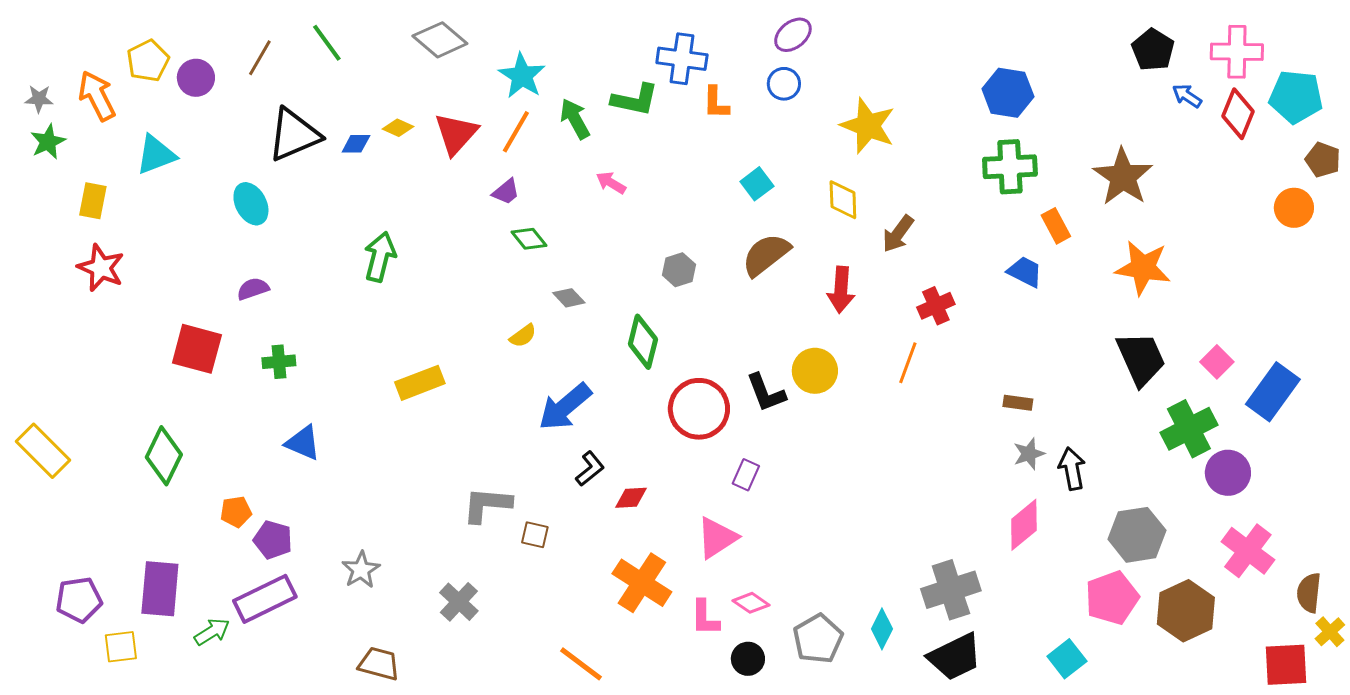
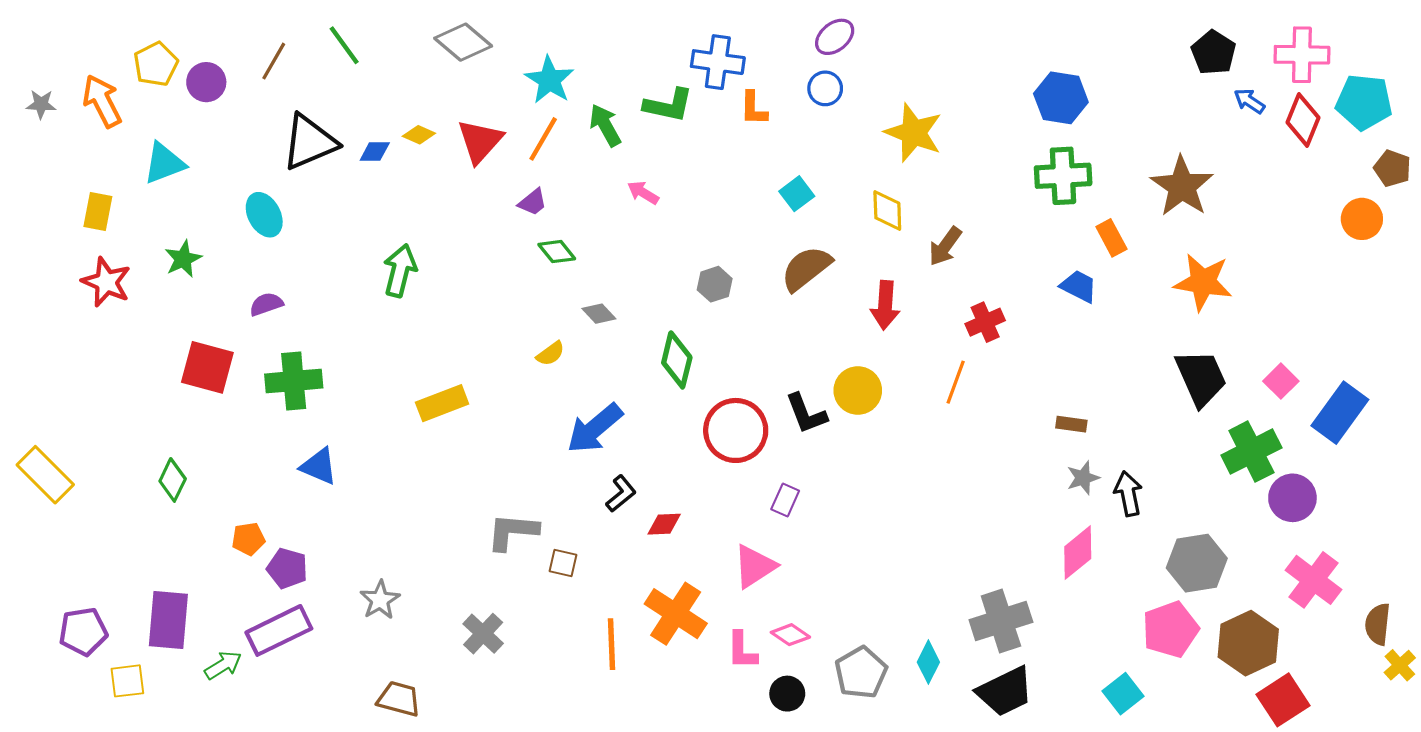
green star: (48, 142) -> (183, 259), moved
green cross: (279, 362) -> (294, 381), size x1.6
green diamond: (164, 456) -> (173, 480), size x0.7
orange line: (581, 664) -> (612, 644), moved, turned 51
red square: (1286, 665) -> (1283, 700), moved, turned -30

